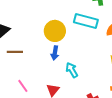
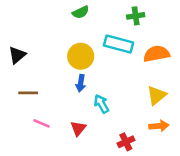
brown line: (15, 52) -> (28, 93), moved
pink line: (23, 86) -> (42, 123), turned -32

